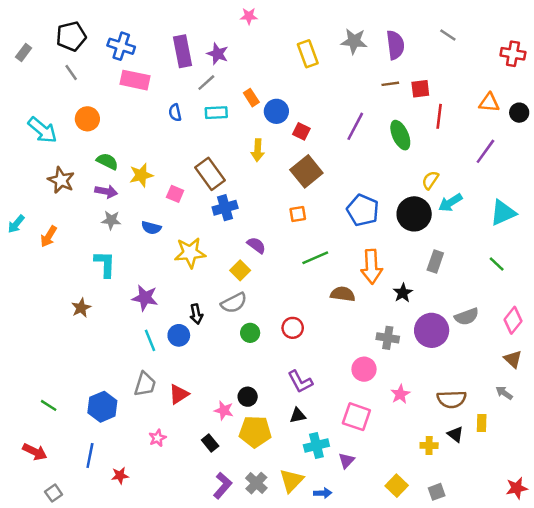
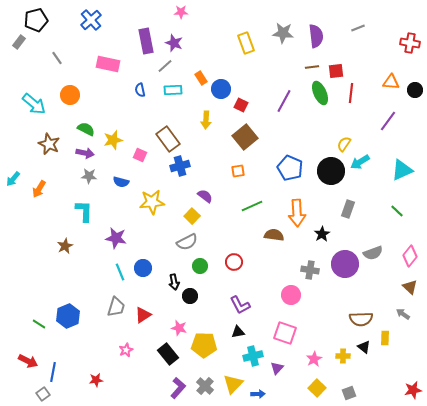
pink star: (249, 16) -> (181, 12), moved
gray line: (448, 35) -> (358, 28), turned -56
black pentagon: (71, 36) -> (36, 20), moved
blue cross: (121, 46) -> (91, 20), moved, turned 30
green ellipse: (400, 135) -> (320, 93), moved
black arrow: (196, 314) -> (174, 282), moved
pink star: (400, 394) -> (314, 359), moved
black circle: (248, 397) -> (190, 296), moved
blue hexagon: (102, 407) -> (68, 316), moved
black rectangle: (210, 443) -> (168, 354), size x1.5
blue line: (90, 456) -> (53, 372), moved

